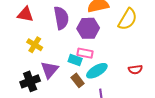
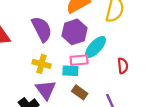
yellow cross: (35, 45) -> (42, 64), moved
red semicircle: (135, 70) -> (123, 66), moved, turned -72
cyan ellipse: (97, 71) -> (95, 47), moved

